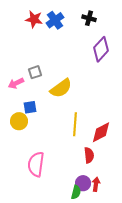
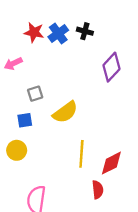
black cross: (89, 18) -> (85, 31), moved
pink arrow: (16, 83) -> (13, 64), moved
blue square: (30, 107) -> (25, 120), moved

